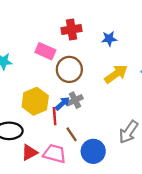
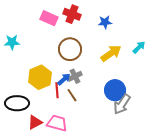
red cross: (72, 30) -> (72, 14), turned 30
pink rectangle: (45, 51) -> (49, 18), moved
brown line: (72, 134) -> (72, 95), moved
blue circle: (93, 151) -> (115, 90), moved

